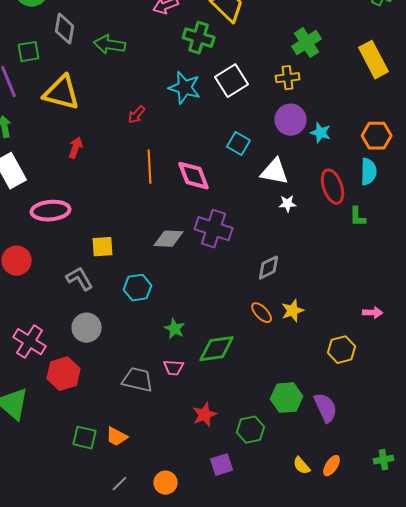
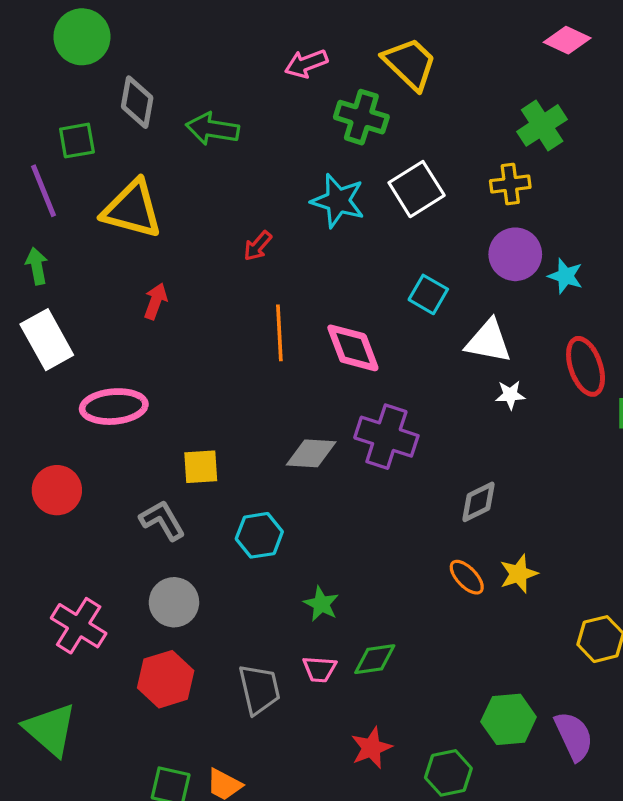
green diamond: (217, 349) -> (375, 659), moved, size x0.7
red hexagon: (64, 374) -> (166, 679), moved
gray trapezoid: (138, 380) -> (259, 689), turned 64

